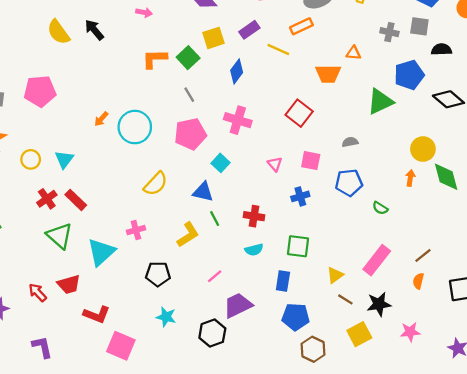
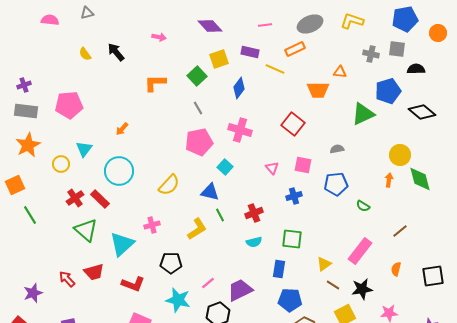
purple rectangle: (249, 30) -> (250, 52), turned 48
yellow semicircle: (58, 32) -> (85, 54), size x0.6
orange L-shape: (154, 59) -> (155, 83), moved
cyan circle: (135, 127) -> (119, 171), moved
cyan triangle: (64, 159) -> (84, 149), moved
red cross: (254, 216) -> (254, 213), turned -30
brown line: (423, 255) -> (400, 231), moved
pink line: (215, 276) -> (208, 283), moved
red L-shape: (97, 315) -> (133, 284), moved
cyan star: (166, 317) -> (178, 300), size x1.4

